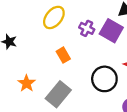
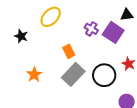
yellow ellipse: (54, 17) -> (51, 17), moved
gray rectangle: (58, 94) -> (73, 74), moved

